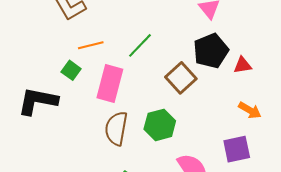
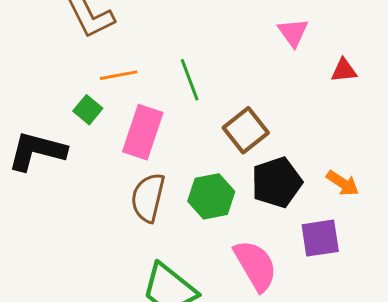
green line: (140, 45) -> (190, 80), turned -68
black pentagon: (211, 51) -> (277, 182), moved
red triangle: (243, 65) -> (344, 70), moved

